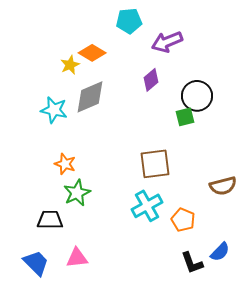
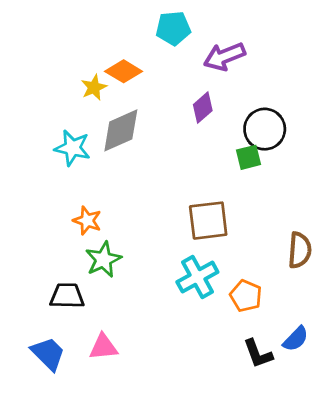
brown semicircle: (223, 186) -> (300, 250), turned -72

